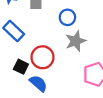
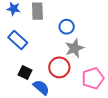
red circle: (43, 57) -> (59, 67), moved

